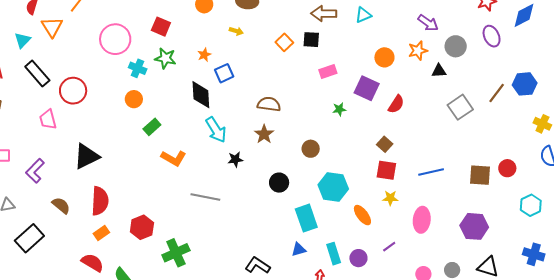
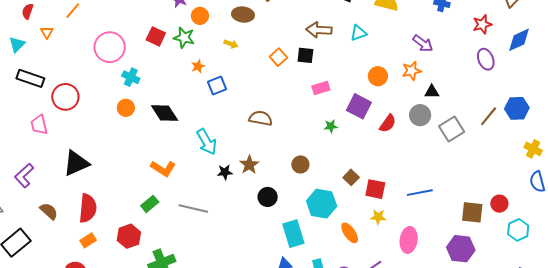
orange triangle: (52, 27) -> (47, 32), size x0.6
gray circle: (456, 46) -> (420, 115), moved
green star: (165, 58) -> (184, 38), moved
black rectangle: (37, 73) -> (30, 78), turned -32
black diamond: (201, 95) -> (165, 113), moved, turned -32
green rectangle: (152, 127) -> (150, 204), moved
brown star: (264, 134) -> (249, 165), moved
brown square: (385, 144) -> (351, 177), moved
red circle: (507, 168) -> (499, 204), moved
brown square: (480, 175) -> (472, 212), moved

